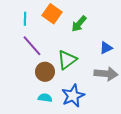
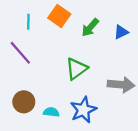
purple line: (32, 46) -> (20, 53), moved
blue triangle: (106, 48) -> (121, 32), moved
brown circle: (45, 72) -> (24, 102), moved

